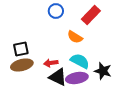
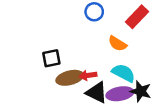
brown ellipse: (22, 65) -> (70, 78), moved
black star: (103, 71) -> (141, 91), moved

